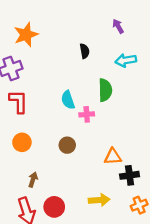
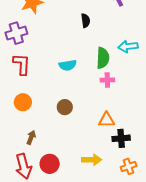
cyan arrow: (126, 60) -> (128, 46), moved
cyan semicircle: (68, 100) -> (68, 65), turned -84
pink cross: (87, 114) -> (107, 80), moved

